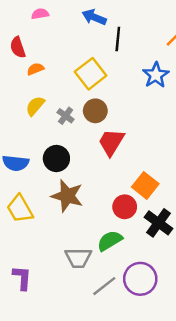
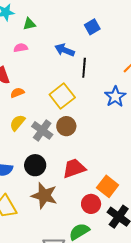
gray cross: (66, 116) -> (42, 130), size x1.5
red trapezoid: (111, 142) -> (74, 168), moved, turned 40

